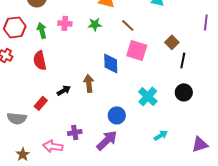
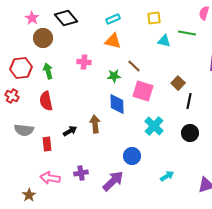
pink cross: (65, 23) -> (84, 62), moved
green star: (95, 24) -> (114, 76), moved
cyan cross: (148, 96) -> (154, 126), moved
red rectangle: (41, 103) -> (47, 144), turned -48
blue circle: (117, 115) -> (132, 156), moved
gray semicircle: (17, 118) -> (24, 130), moved
pink arrow: (53, 146) -> (50, 178), moved

